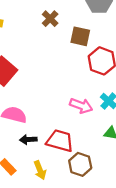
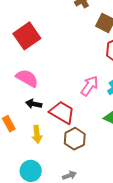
pink arrow: (81, 106) -> (90, 86), turned -90

